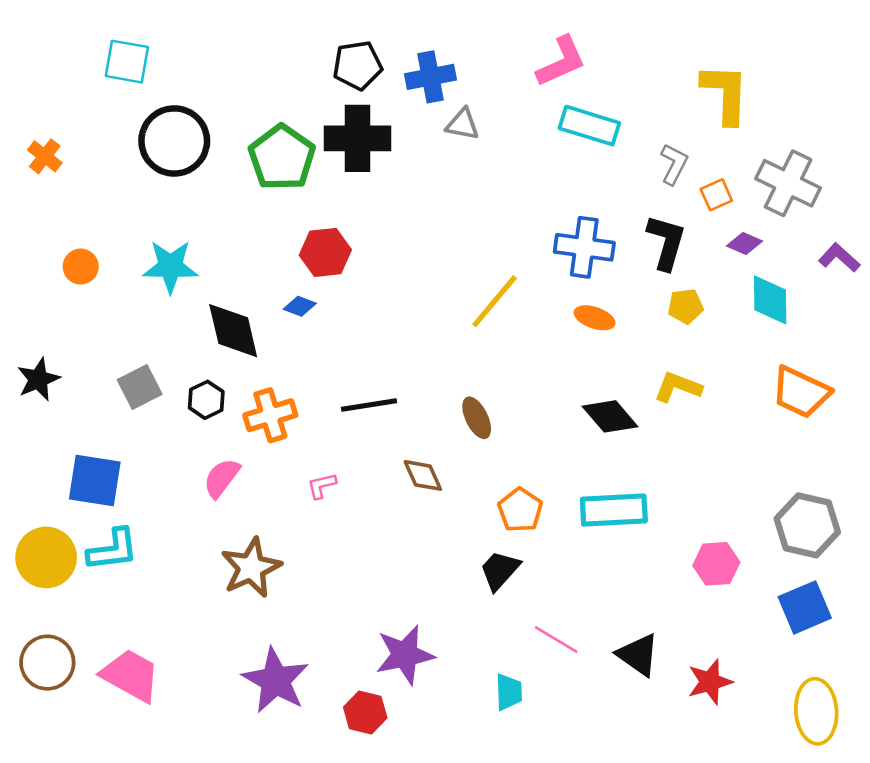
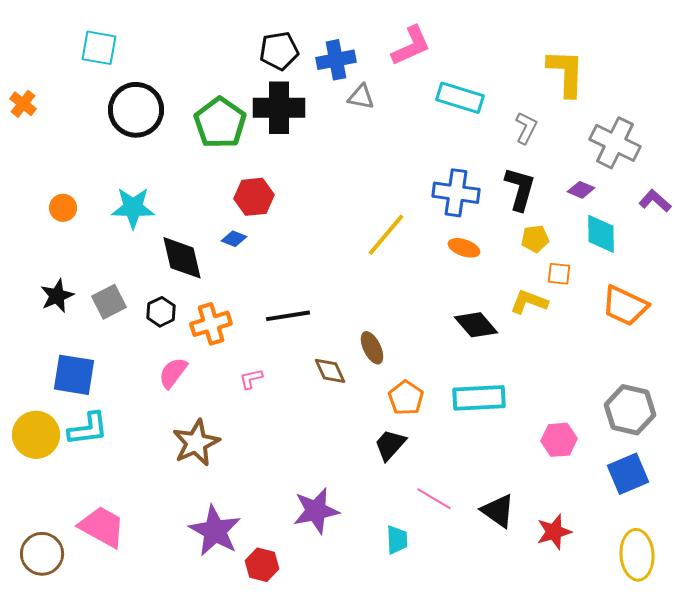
pink L-shape: (561, 62) -> (411, 46), moved
orange cross: (45, 156) -> (23, 104), moved
orange square: (716, 195) -> (559, 274), moved, turned 30
black star: (38, 379) -> (57, 296), moved
brown ellipse: (477, 418) -> (372, 348), moved
brown circle: (47, 663) -> (42, 554), moved
red hexagon: (365, 713) -> (262, 565), moved

